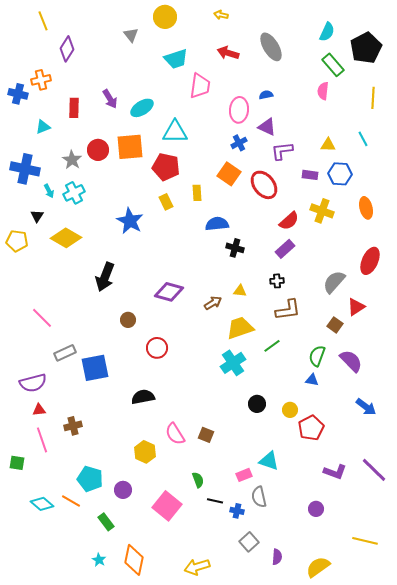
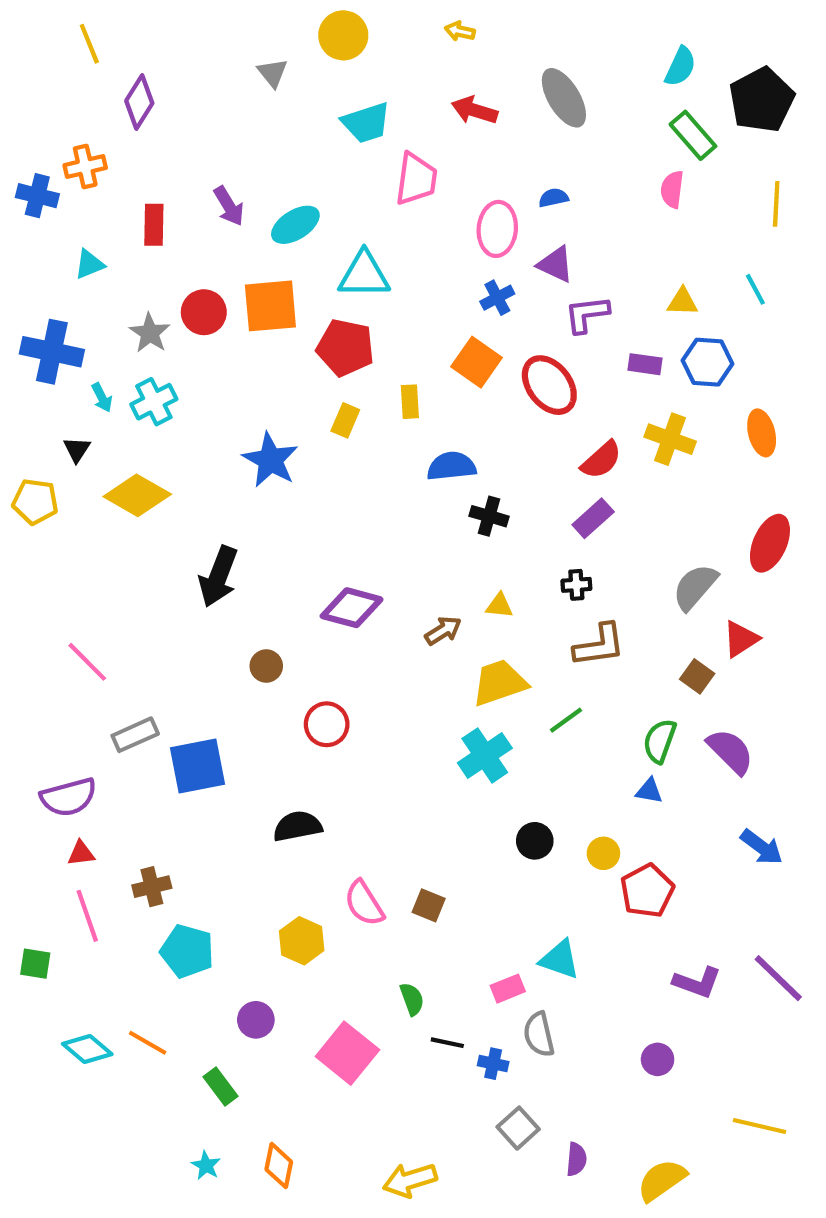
yellow rectangle: (166, 202) -> (345, 420), turned 49
cyan pentagon: (90, 479) -> (187, 951), moved
orange diamond: (134, 560) -> (279, 1166), size x0.7

